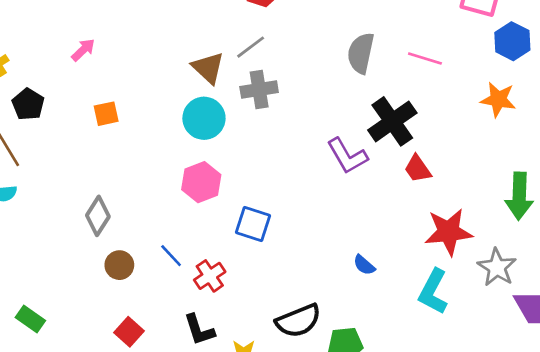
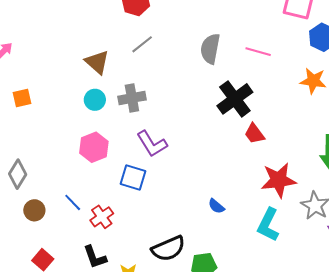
gray line: (251, 47) -> (142, 44), moved
gray cross: (259, 89) -> (132, 98), moved
cyan circle: (204, 118) -> (95, 100), size x0.7
purple L-shape: (347, 156) -> (152, 144), moved

